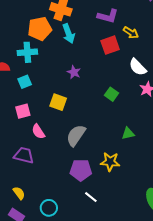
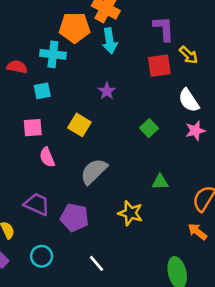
purple L-shape: (108, 16) -> (164, 29), turned -120
purple trapezoid: (24, 155) -> (37, 204), moved
purple pentagon: (81, 170) -> (74, 218), moved
white line: (91, 197) -> (97, 263), moved

